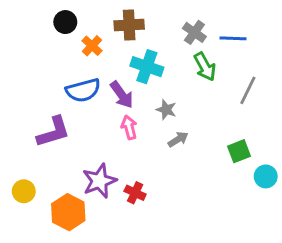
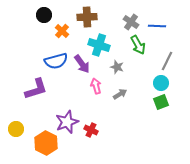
gray star: (166, 110) -> (117, 67), moved
pink arrow: (129, 127) -> (96, 86), moved
cyan circle: (266, 176) -> (161, 83), moved

